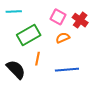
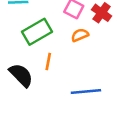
blue line: (67, 70) -> (86, 91), moved

